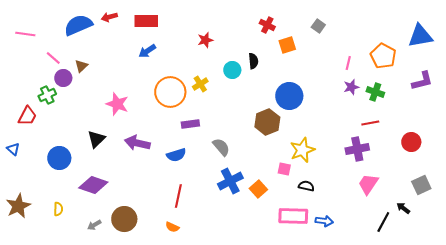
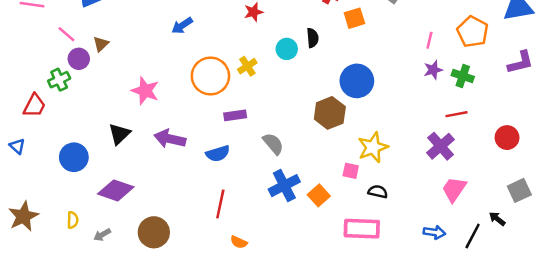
purple cross: (357, 149) -> (441, 146), turned -30
blue arrow: (324, 221) -> (434, 232), moved
gray arrow: (94, 225) -> (102, 235), moved
orange semicircle: (172, 227) -> (239, 242), moved

